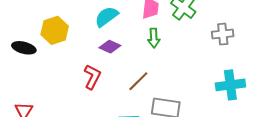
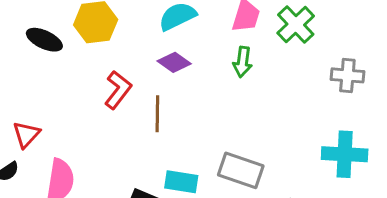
red L-shape: (92, 77) -> (118, 90), moved
brown line: (138, 81) -> (157, 114), moved, turned -55

